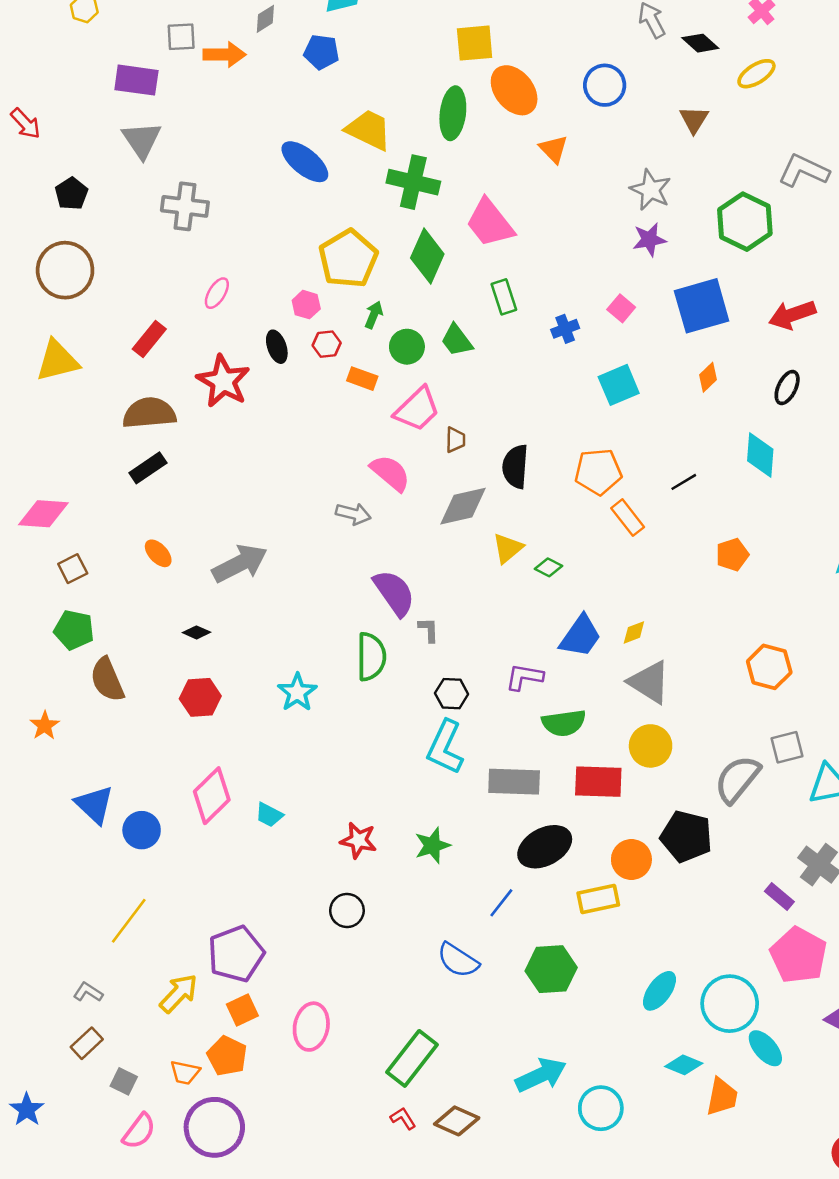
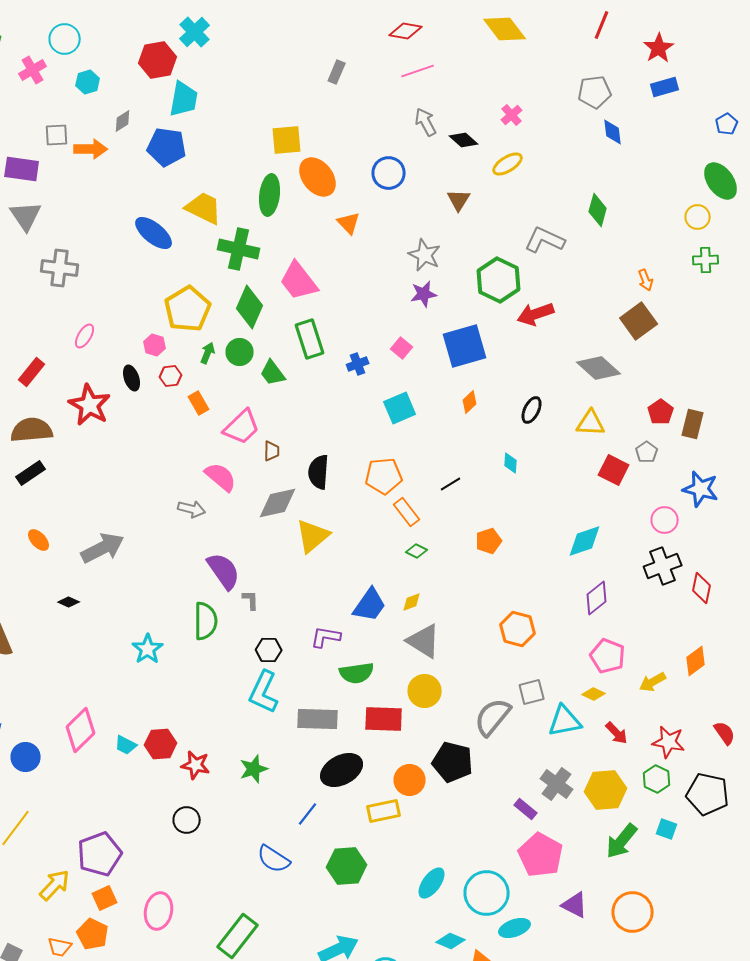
blue pentagon: (321, 52) -> (167, 147), size x1.4
green rectangle: (504, 297) -> (310, 339), size x1.4
red arrow: (792, 315) -> (536, 314), moved
green circle: (407, 347) -> (240, 352), moved
orange rectangle: (362, 379) -> (199, 403), turned 40
cyan diamond: (760, 455) -> (511, 463), size x0.6
yellow triangle: (508, 548) -> (313, 536), size x1.4
green diamond: (549, 567) -> (417, 551), moved
red hexagon: (200, 697) -> (161, 744), moved
cyan ellipse: (765, 1048) -> (515, 928), turned -68

